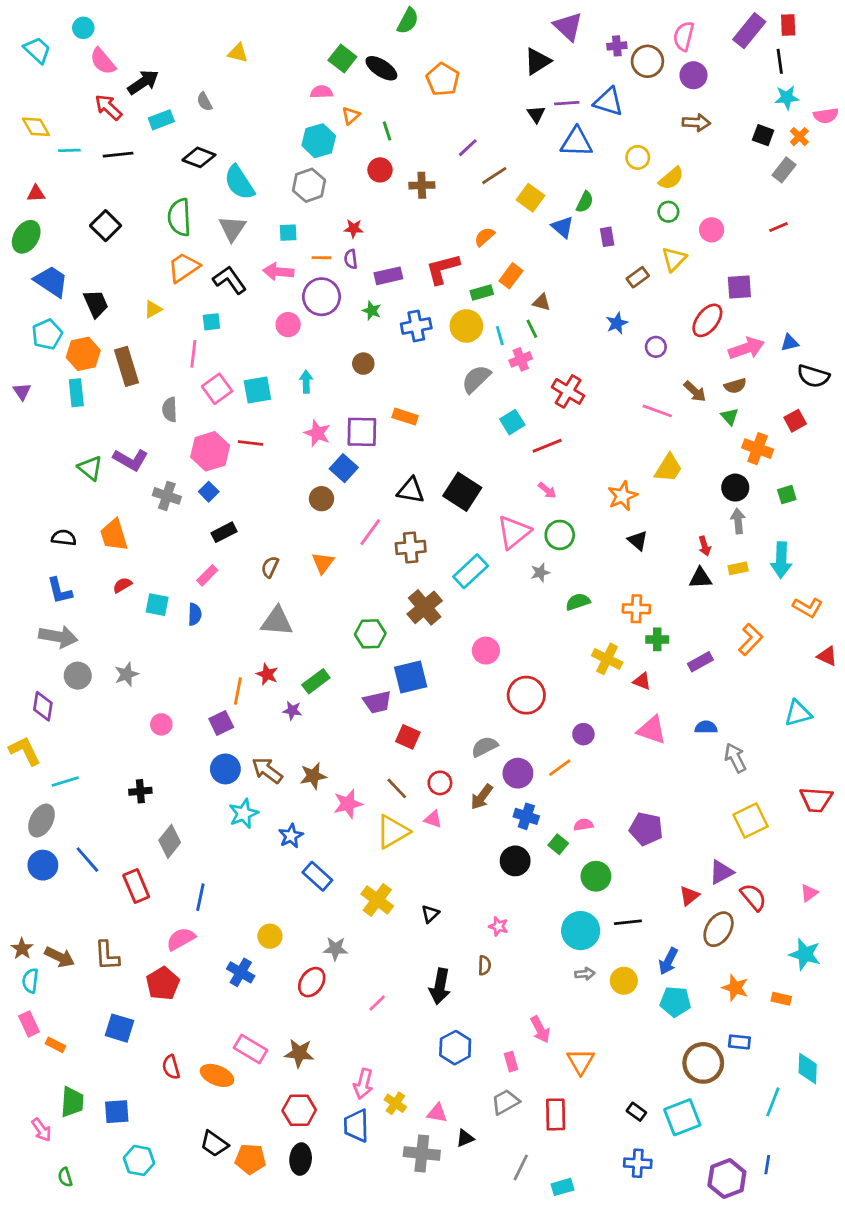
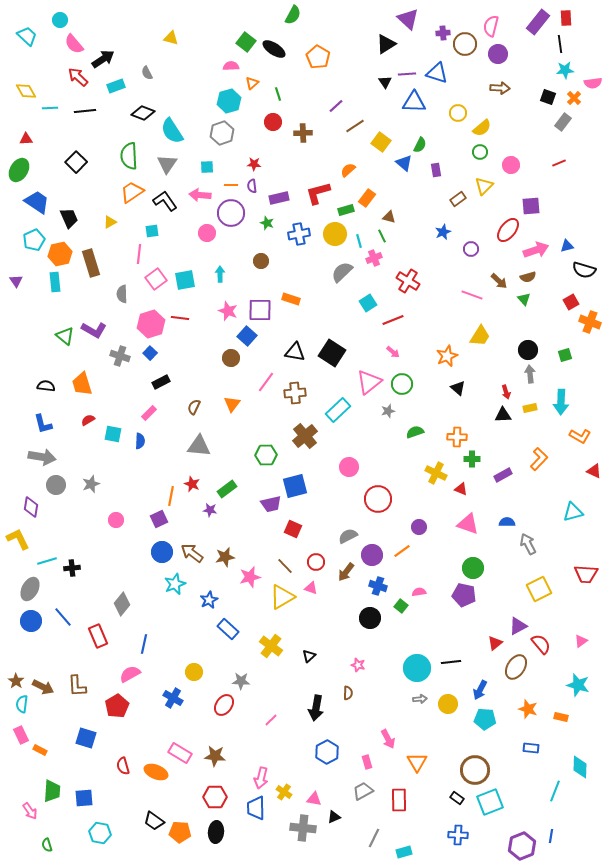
orange cross: (758, 449) -> (590, 322), moved
black cross: (140, 791) -> (72, 568), moved
green circle: (596, 876) -> (473, 568), moved
brown circle: (703, 1063) -> (475, 770), moved

